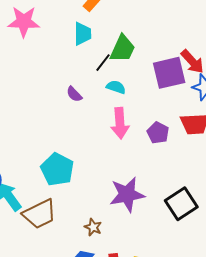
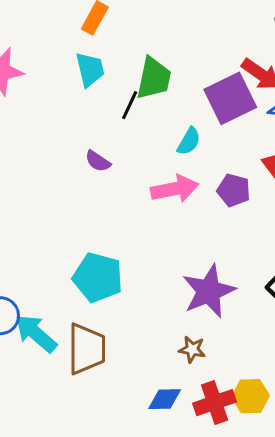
cyan semicircle: (116, 87) -> (189, 141), moved, turned 114
pink arrow: (120, 123) -> (175, 189), turned -84
brown trapezoid: (40, 214) -> (86, 349), turned -51
brown star: (93, 227) -> (192, 349), moved

